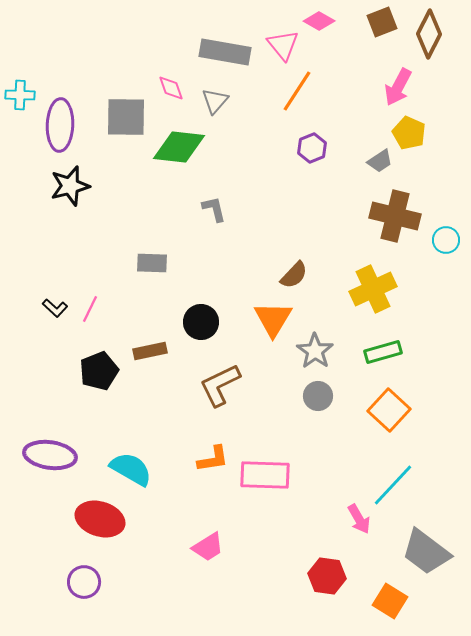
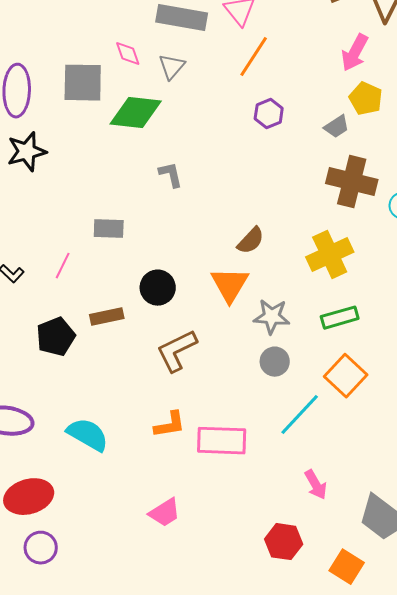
pink line: (90, 309) -> (63, 266), moved
gray star: (315, 351) -> (272, 317), turned -30
cyan line: (393, 485) -> (300, 415), moved
red ellipse: (100, 519) -> (29, 497), moved, turned -33

